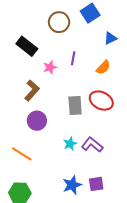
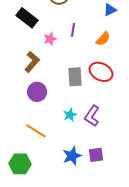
purple L-shape: (92, 145) -> (92, 116), turned -95
orange line: (22, 154) -> (36, 131), moved

